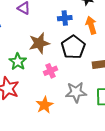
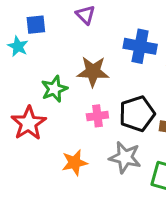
blue cross: (65, 18) -> (140, 46), size x1.5
black pentagon: (73, 47) -> (137, 114), moved

